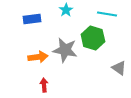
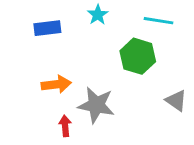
gray star: (65, 50) -> (96, 105), moved

